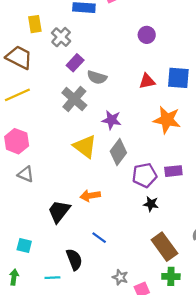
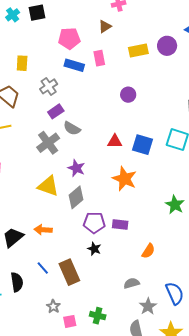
yellow rectangle: (35, 24) -> (22, 63), moved
purple circle: (147, 35) -> (128, 95), moved
yellow triangle: (85, 146) -> (48, 186), turned -30
brown rectangle: (164, 247) -> (69, 272), moved

